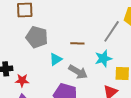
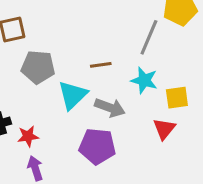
cyan star: (103, 58) -> (144, 80), turned -30
cyan triangle: (56, 59) -> (73, 95), size x1.5

